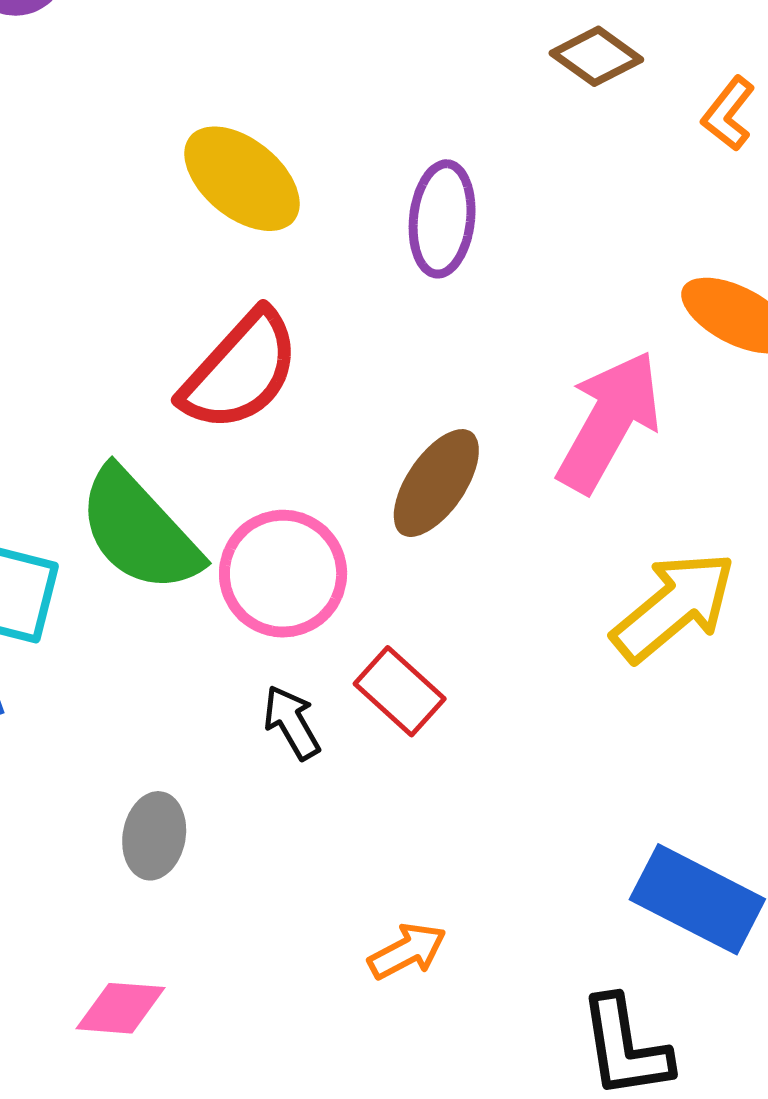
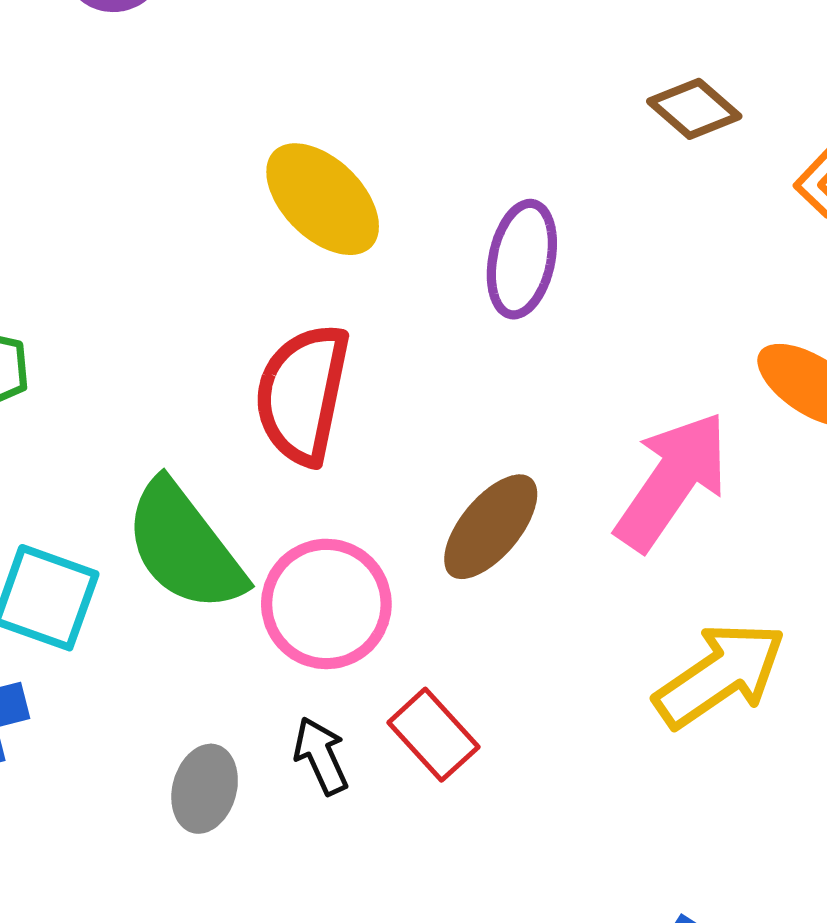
red semicircle: (240, 371) -> (302, 394), turned 144
gray ellipse: (154, 836) -> (205, 789), moved

